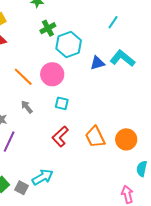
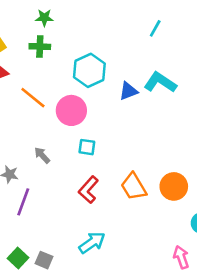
cyan line: (113, 22) -> (155, 28), moved
green cross: (48, 28) -> (40, 47), moved, turned 35
orange line: (23, 77) -> (33, 98), moved
cyan arrow: (43, 177) -> (92, 243), moved

